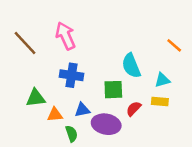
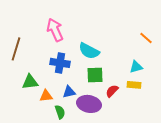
brown line: (25, 43) -> (16, 49), moved, turned 60
cyan semicircle: (131, 66) -> (89, 51), moved, turned -40

